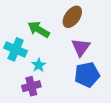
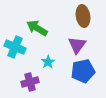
brown ellipse: (72, 17) -> (83, 16), moved, turned -45
cyan star: (39, 65) -> (48, 62), moved

